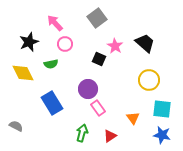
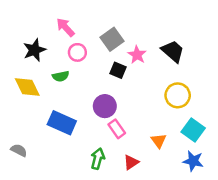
gray square: (97, 18) -> (112, 39), moved
blue rectangle: (52, 103) -> (62, 123), turned -35
cyan square: (162, 109) -> (193, 130), turned 30

